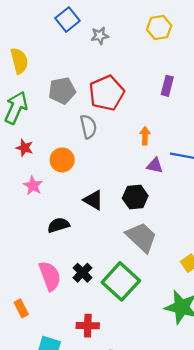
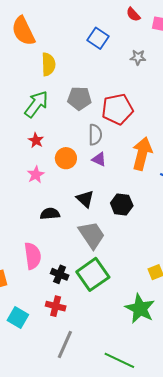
blue square: (67, 20) -> (98, 38), turned -30
gray star: (100, 36) -> (138, 57), moved
orange arrow: (145, 136) -> (142, 154), size x2.0
purple triangle: (155, 165) -> (99, 159), moved
gray trapezoid: (141, 237) -> (92, 235), moved
black cross: (82, 273) -> (60, 274), moved, turned -36

